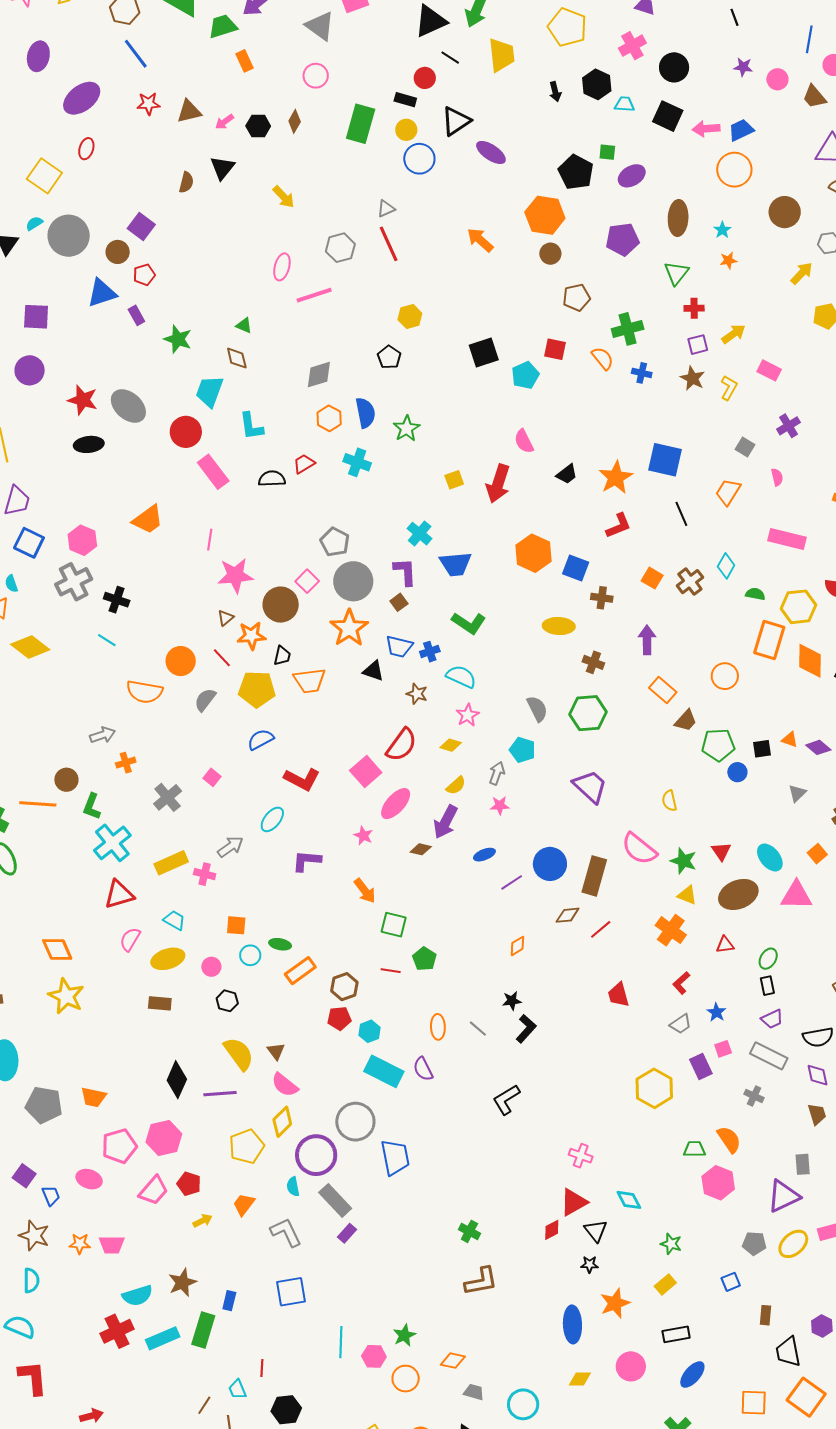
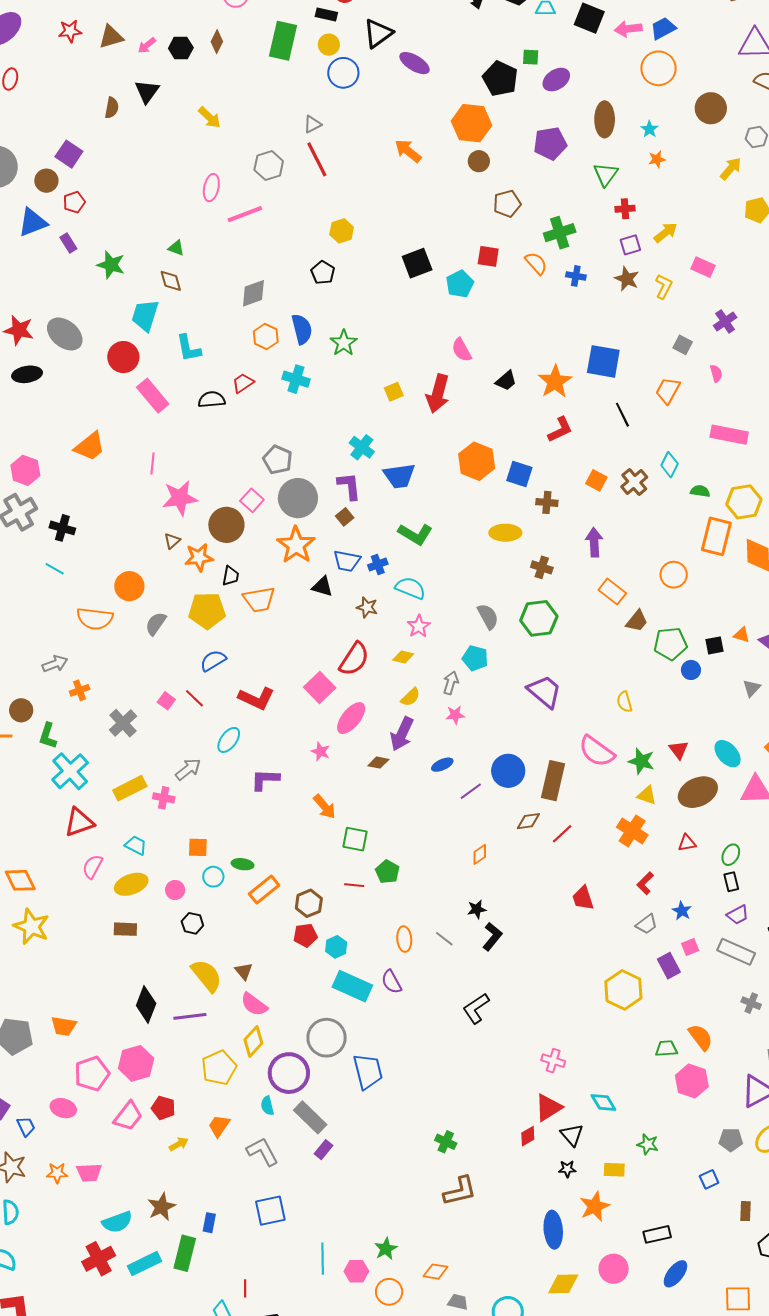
red line: (222, 658) -> (194, 698), moved
gray cross: (754, 1096) -> (751, 1003), moved
yellow rectangle: (665, 1285) -> (614, 1170), moved, turned 45
yellow diamond: (580, 1379) -> (563, 1284), size x1.4

